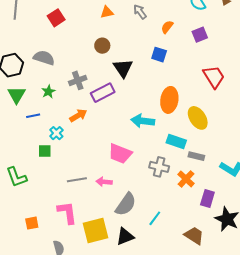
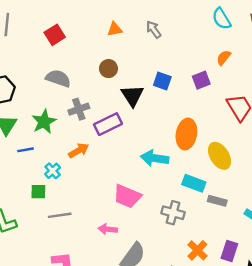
orange semicircle: (167, 27) -> (224, 58), moved
purple square: (200, 35) -> (201, 80), moved
blue square: (159, 55) -> (162, 81), moved
gray semicircle: (44, 58) -> (58, 78), moved
green star: (48, 92) -> (44, 122), size x1.5
orange cross: (186, 179) -> (197, 250), moved
gray line: (77, 180) -> (60, 215), moved

